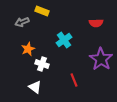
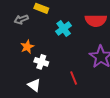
red semicircle: (96, 23) -> (96, 20), size x1.5
cyan cross: (64, 40) -> (64, 29), moved

